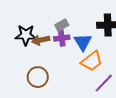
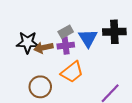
blue triangle: (83, 42) -> (88, 38), moved
orange trapezoid: (92, 61) -> (72, 72), moved

